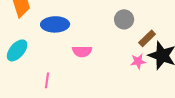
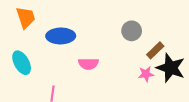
cyan ellipse: (17, 50) -> (22, 63), turned -70

